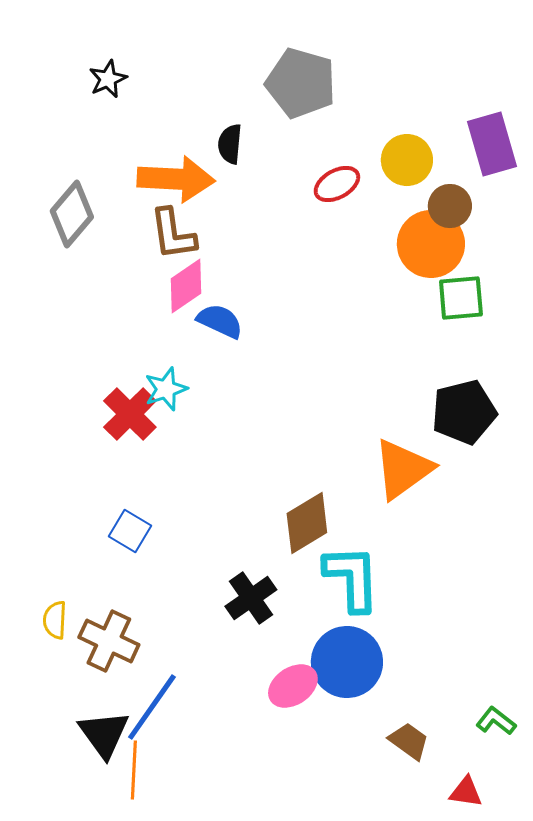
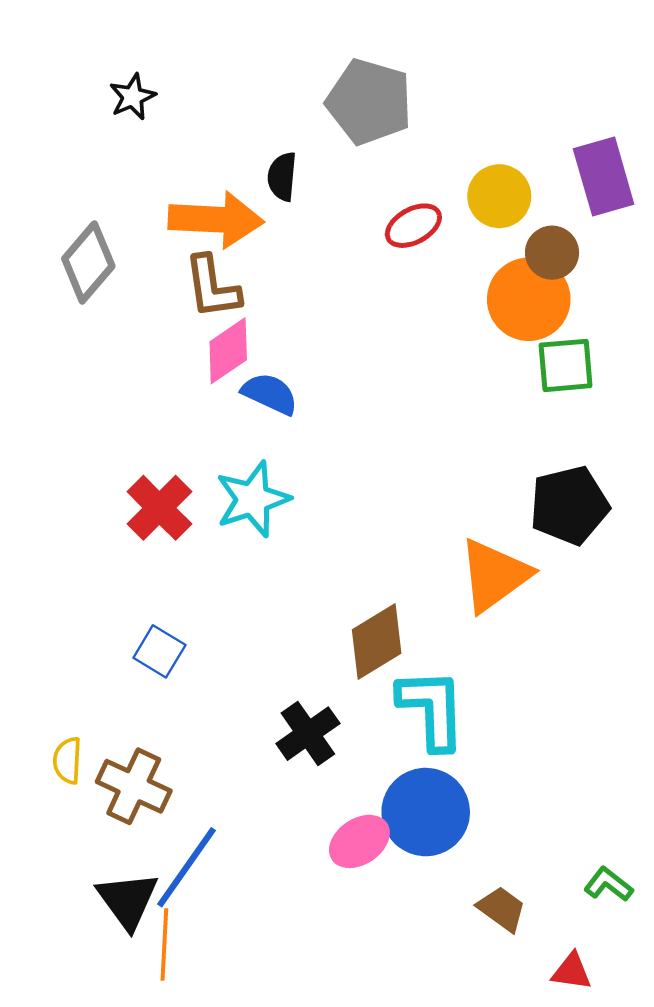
cyan star: (166, 389) -> (253, 499), moved, size x1.4

